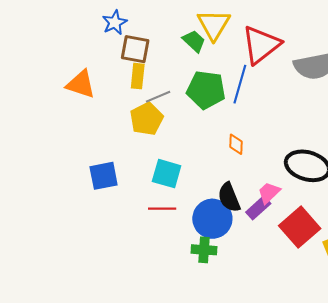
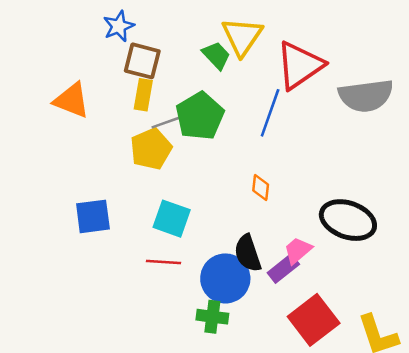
green pentagon: (206, 90) -> (200, 116), moved, turned 30
red square: (300, 227) -> (314, 320), moved

